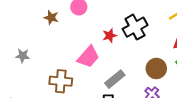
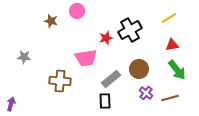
pink trapezoid: (88, 57) -> (86, 58), turned 40
brown circle: (156, 68) -> (139, 69), moved

